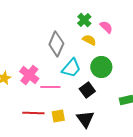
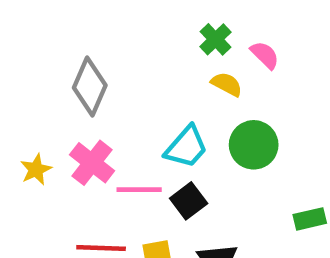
gray diamond: (56, 44) -> (90, 86), moved
black square: (87, 90) -> (189, 201), moved

